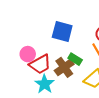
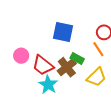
pink circle: (28, 54) -> (21, 56), moved
red trapezoid: (40, 64) -> (43, 65), turned 70

